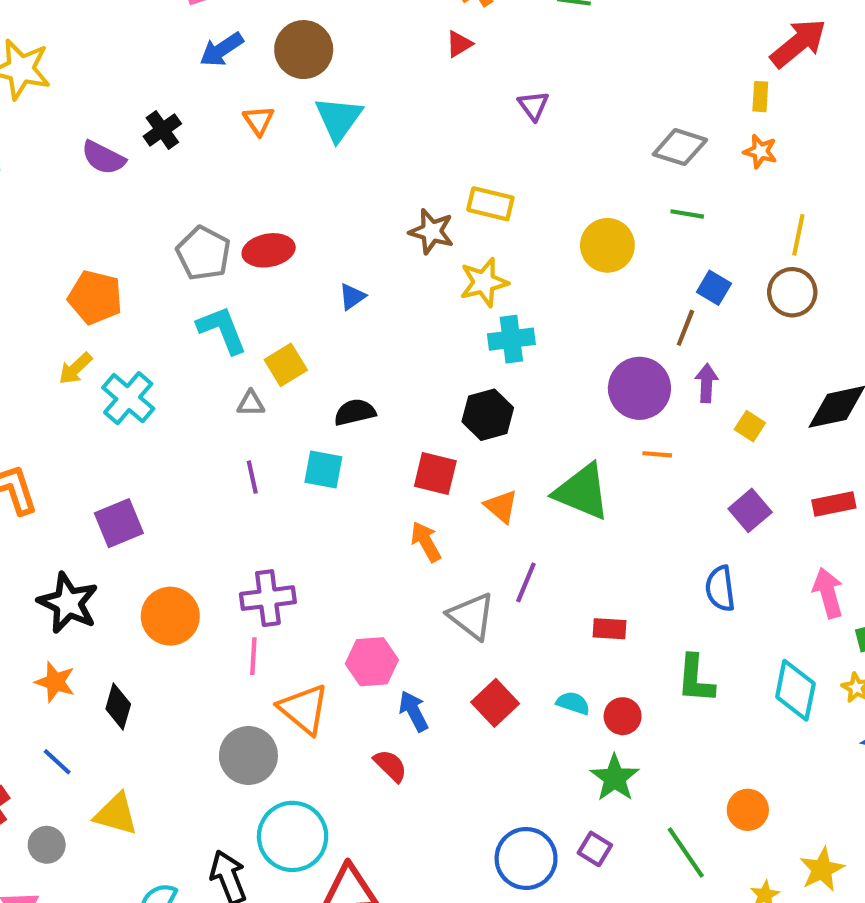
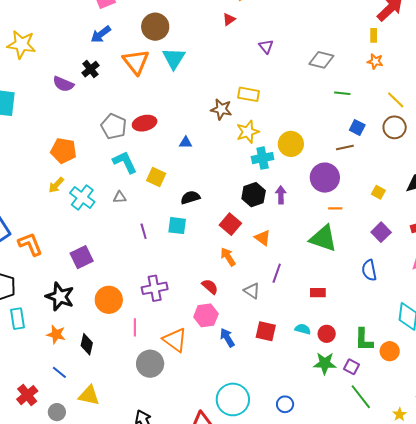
blue arrow: (221, 50) -> (101, 34), moved
orange triangle: (259, 120) -> (136, 62), size x1.8
gray diamond: (680, 147) -> (321, 60), moved
yellow line: (798, 235) -> (396, 100), turned -54
yellow circle: (607, 245) -> (291, 144), moved
blue triangle: (352, 297) -> (186, 143), turned 40
brown line: (685, 328) -> (345, 147), turned 60
yellow square: (286, 365) -> (156, 177), turned -30
purple arrow: (707, 383) -> (281, 195), moved
gray triangle: (251, 403) -> (120, 197), moved
red square: (435, 474) -> (230, 224), turned 30
green triangle: (582, 492) -> (323, 238), moved
gray triangle: (472, 616) -> (252, 291), size x0.7
pink line: (253, 656) -> (135, 327), moved
green L-shape: (696, 679) -> (364, 340), moved
red square: (495, 703) -> (266, 331), turned -30
red semicircle: (390, 766) -> (210, 287), moved
green star: (615, 778) -> (325, 363), turned -30
orange circle: (748, 810) -> (390, 351), moved
cyan circle: (293, 836) -> (233, 399), moved
purple square: (595, 849) -> (351, 367), moved
blue circle: (526, 858) -> (285, 404), size x0.6

